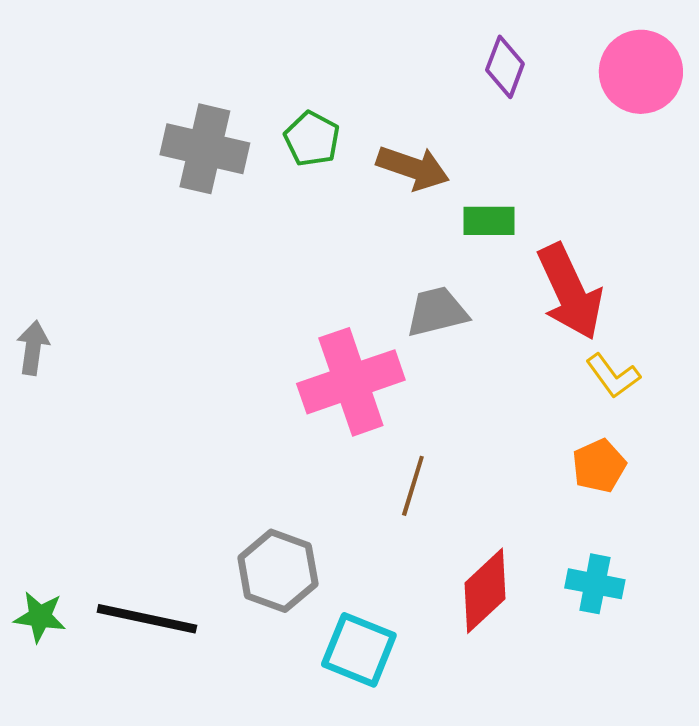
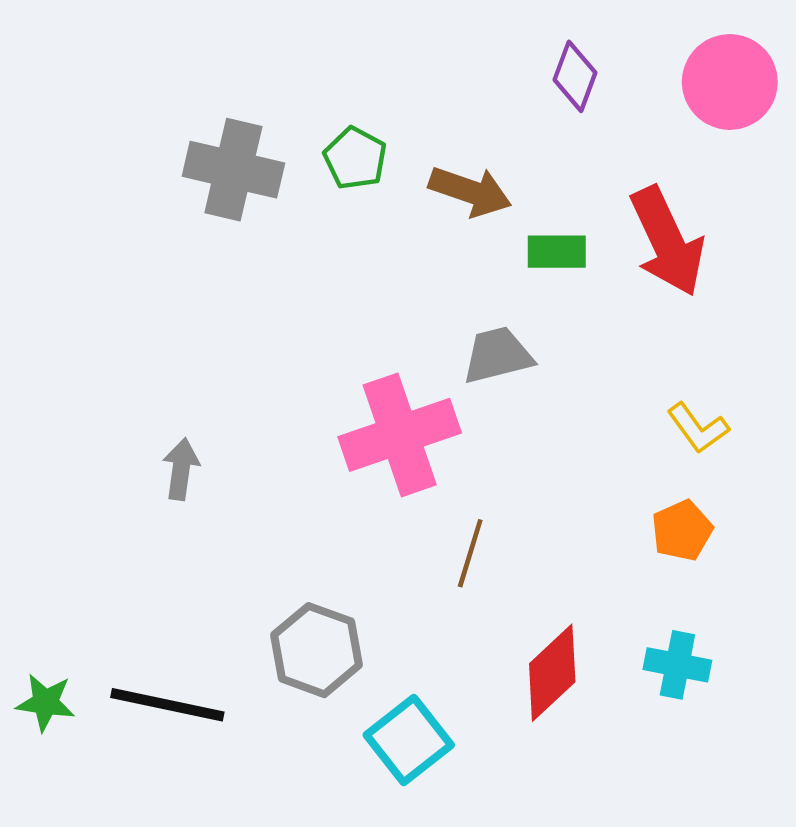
red arrow: (570, 292) -> (667, 241), moved
gray arrow: (33, 348) -> (181, 469), moved
cyan square: (359, 650) -> (409, 740), turned 30

